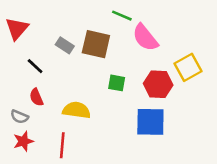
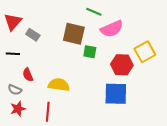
pink semicircle: (145, 38) -> (112, 29), turned -75
gray rectangle: (65, 45) -> (33, 35), moved
black line: (35, 66) -> (13, 54), moved, turned -40
green square: (117, 83) -> (90, 52), moved

